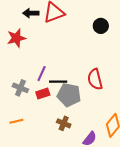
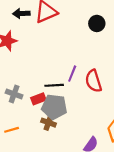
purple line: (42, 74) -> (72, 74), moved
gray pentagon: (69, 95) -> (54, 107), moved
brown cross: (64, 123) -> (48, 123), moved

